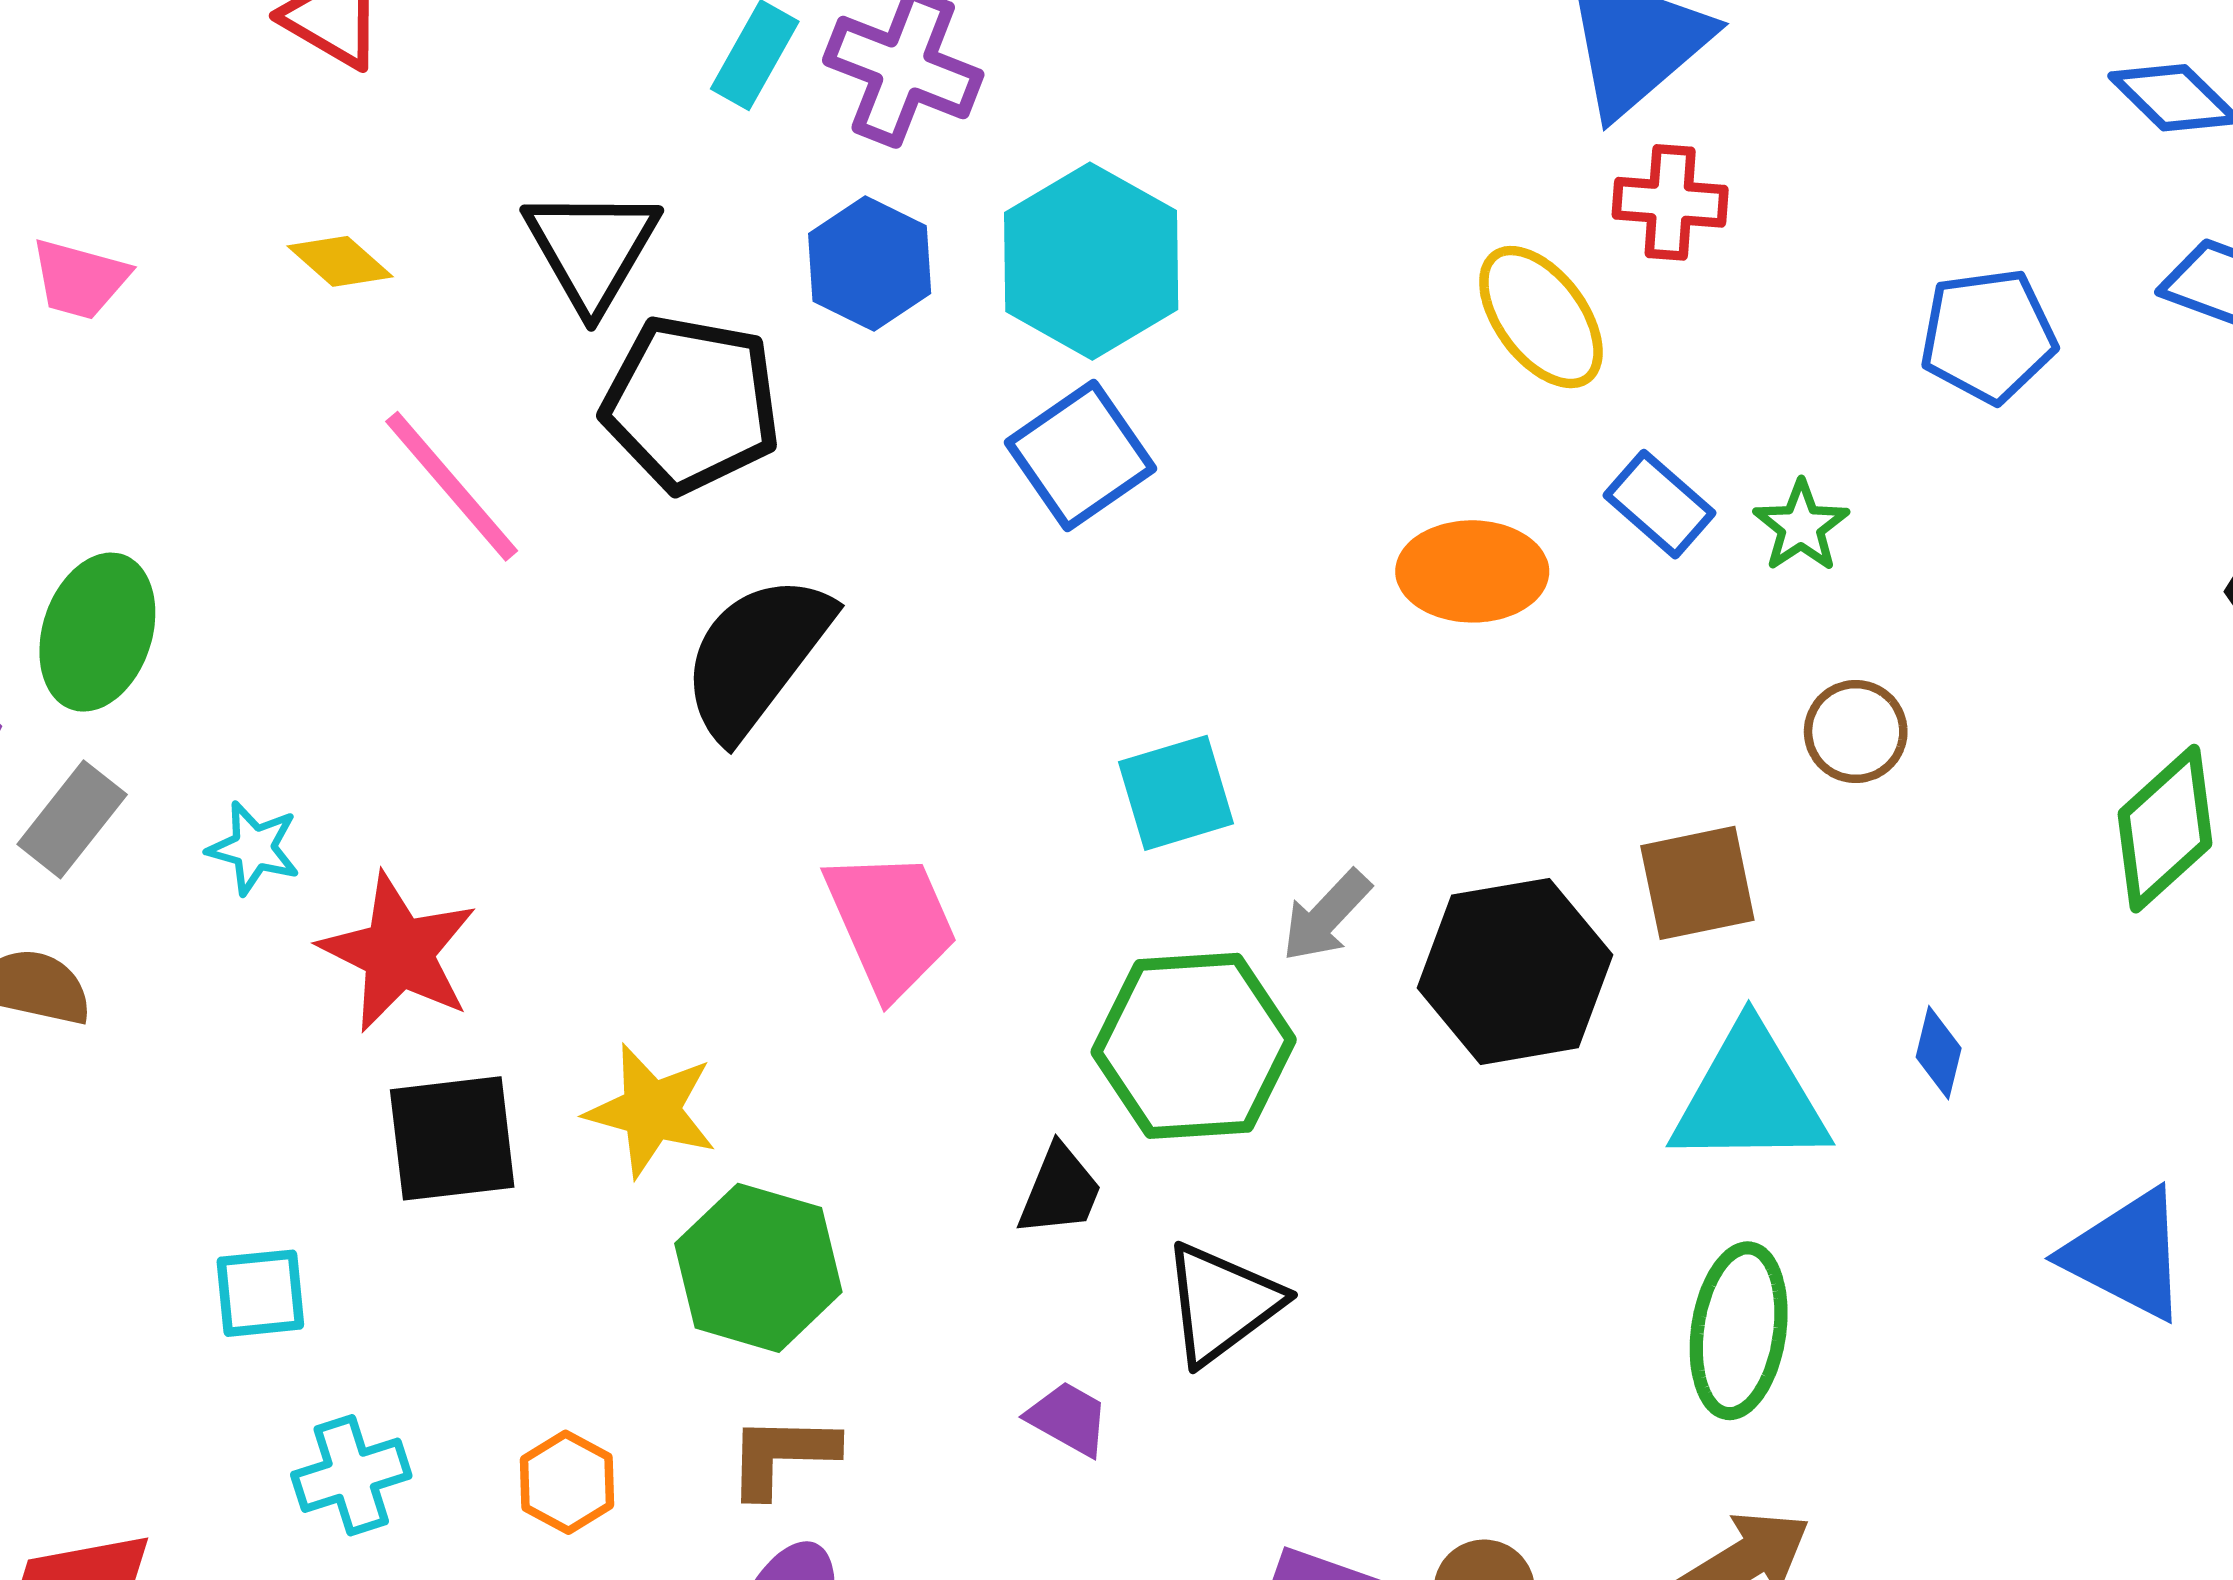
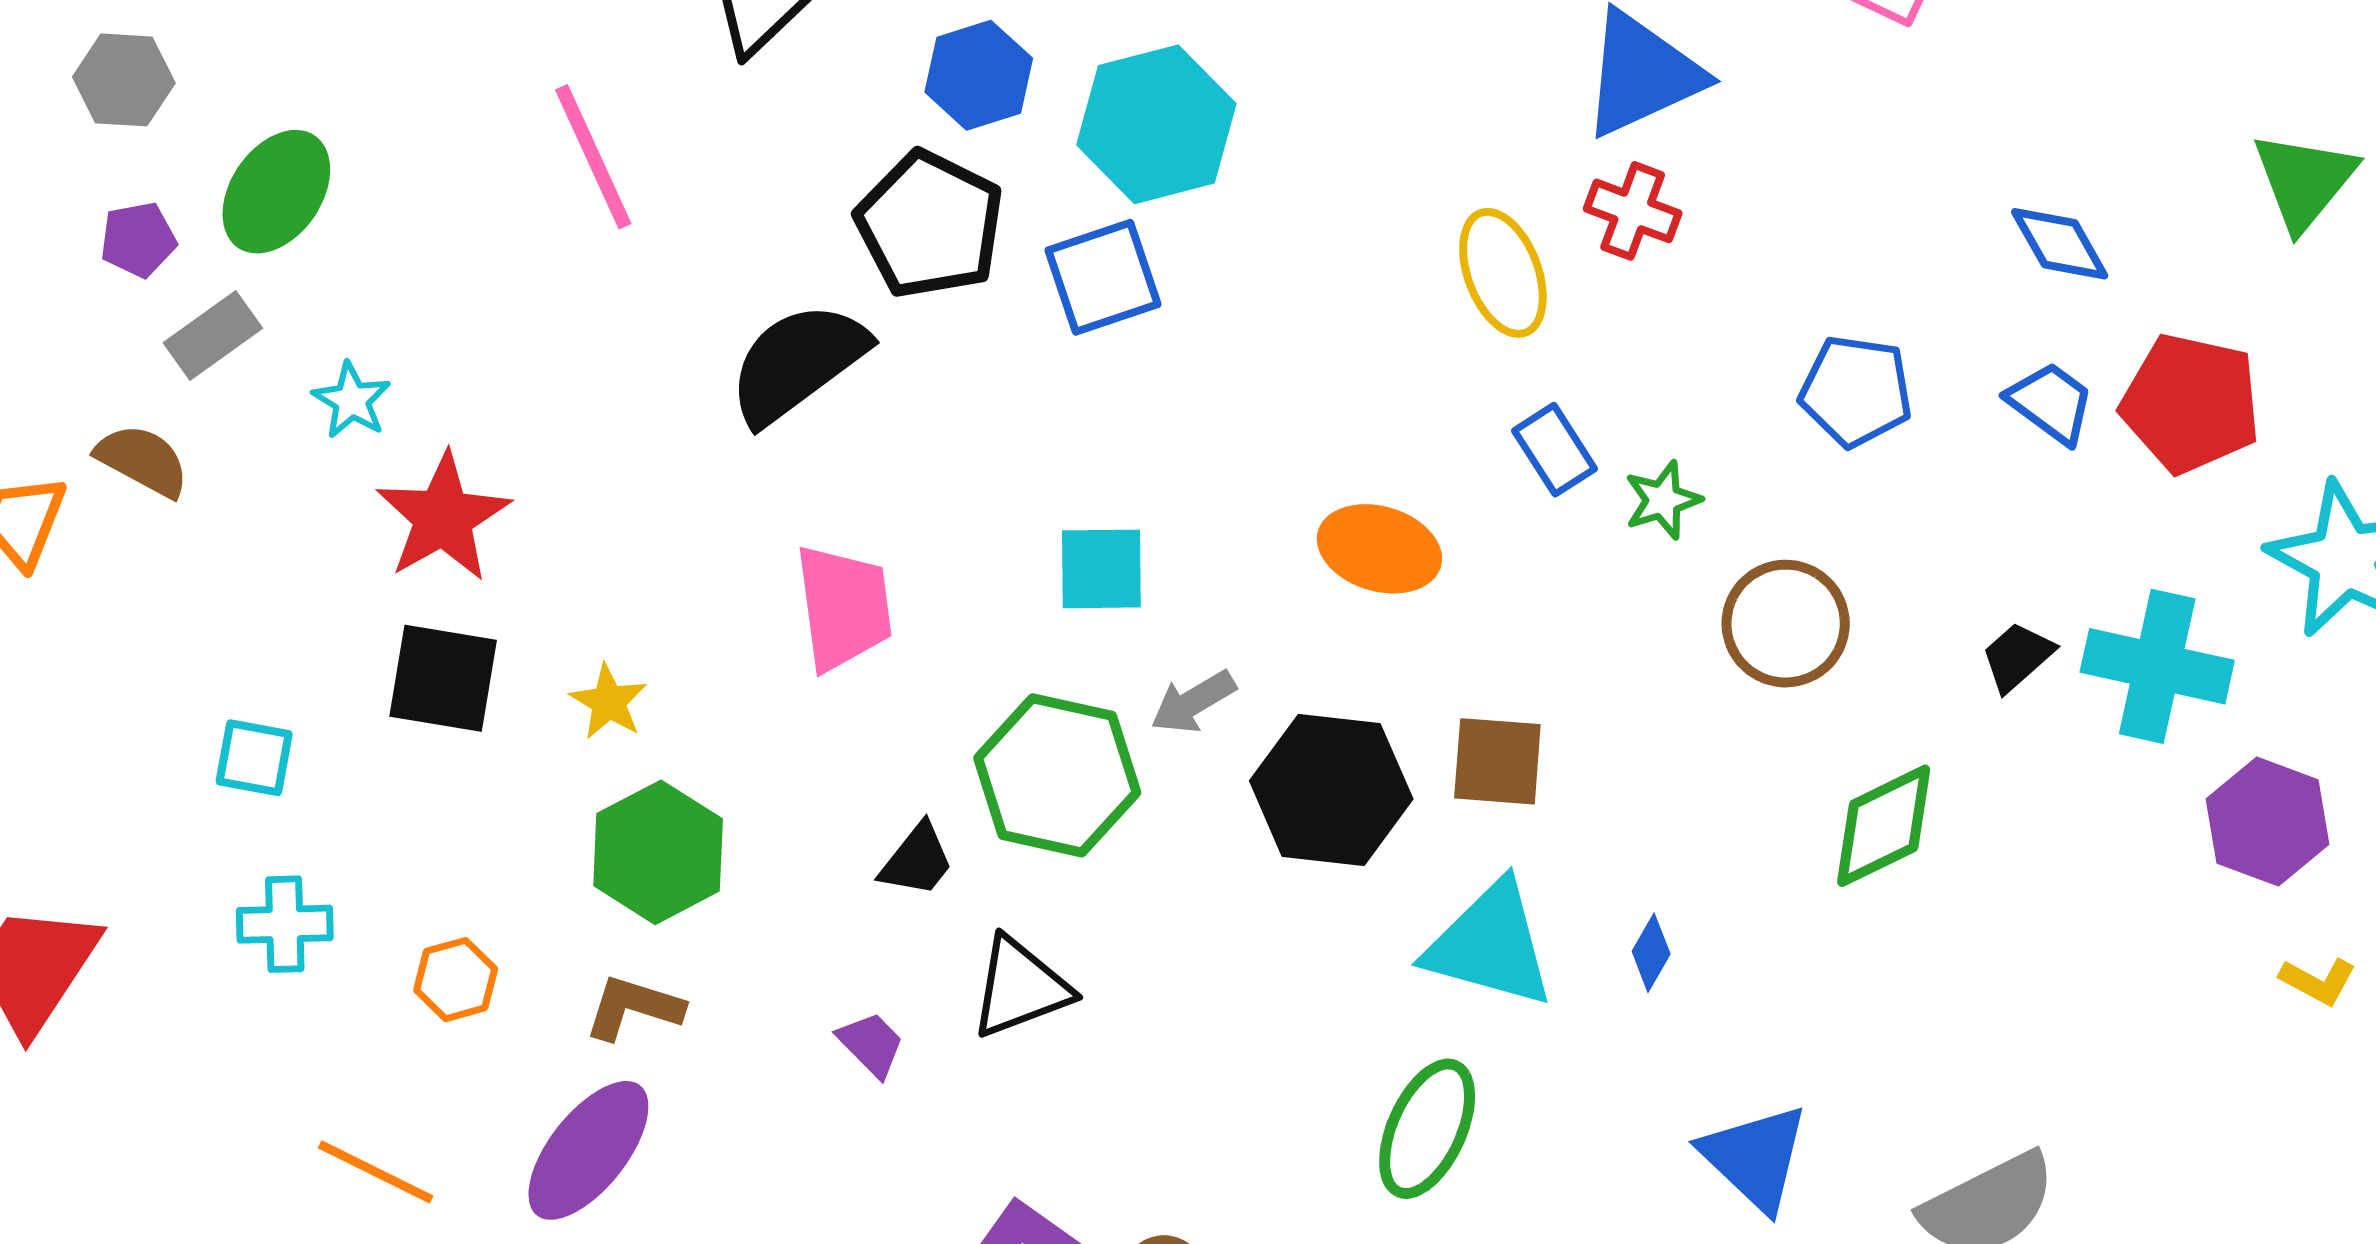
black pentagon: (691, 404) -> (930, 225), moved
orange ellipse: (1472, 571) -> (1379, 549), moved
brown circle: (1856, 732) -> (1786, 624), moved, size x1.5
yellow star: (651, 1111) -> (609, 702), size x0.7

